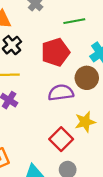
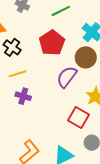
purple semicircle: (61, 93) -> (67, 77), turned -30

